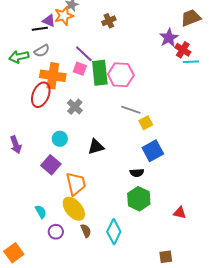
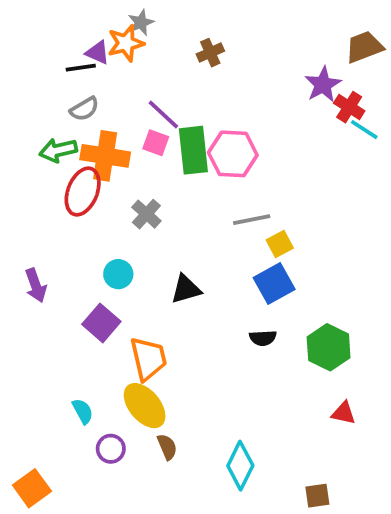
green arrow: (19, 57) -> (58, 150), moved
cyan line: (191, 62) -> (364, 130), turned 35
gray line: (131, 110) -> (252, 220), turned -30
blue square: (153, 151) -> (274, 284), moved
green hexagon: (139, 199) -> (329, 347), moved
cyan diamond: (114, 232) -> (240, 466), moved

